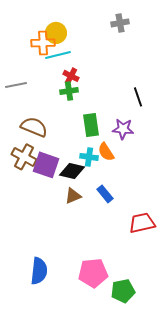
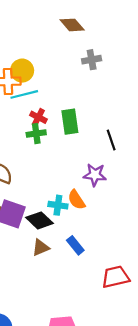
green rectangle: (91, 125) -> (70, 122), moved
black diamond: (72, 171) -> (39, 220), turned 30

